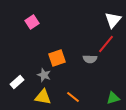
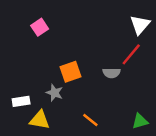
white rectangle: (17, 82) -> (21, 101), turned 32
yellow triangle: (43, 97) -> (40, 120), moved

